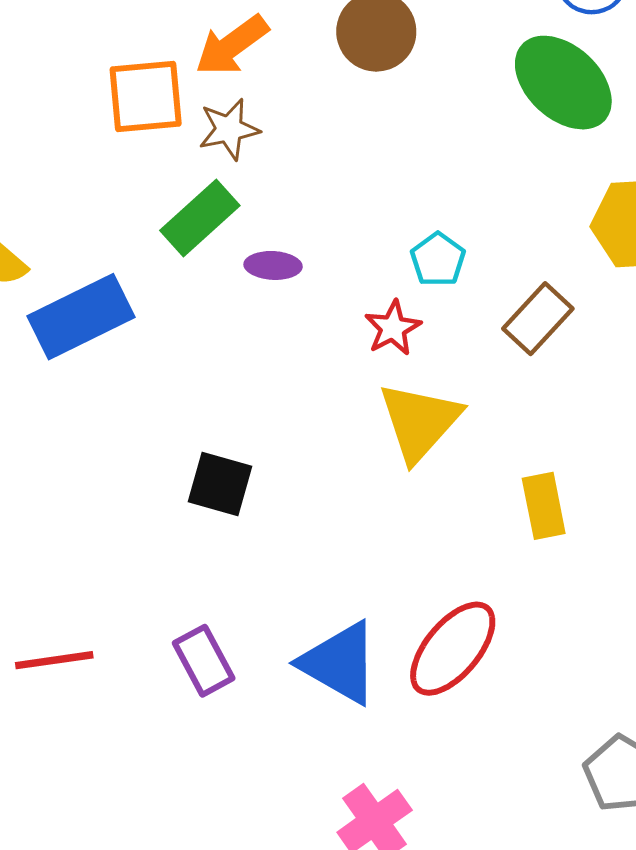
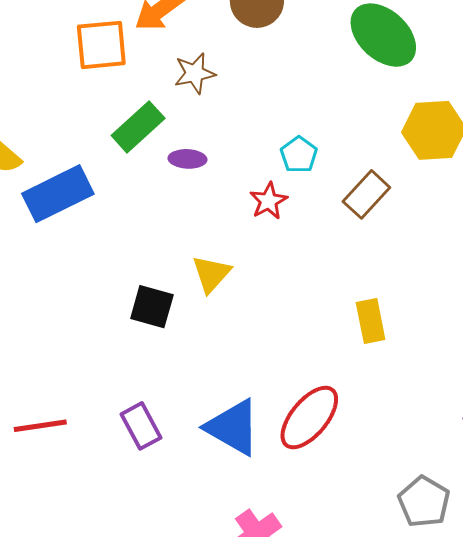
brown star: (229, 129) -> (195, 73), moved
yellow triangle: (420, 422) -> (211, 274), moved, size x0.7

